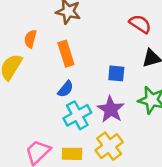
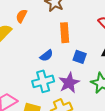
orange rectangle: (66, 54) -> (65, 33), moved
blue semicircle: (66, 89) -> (46, 56), moved

